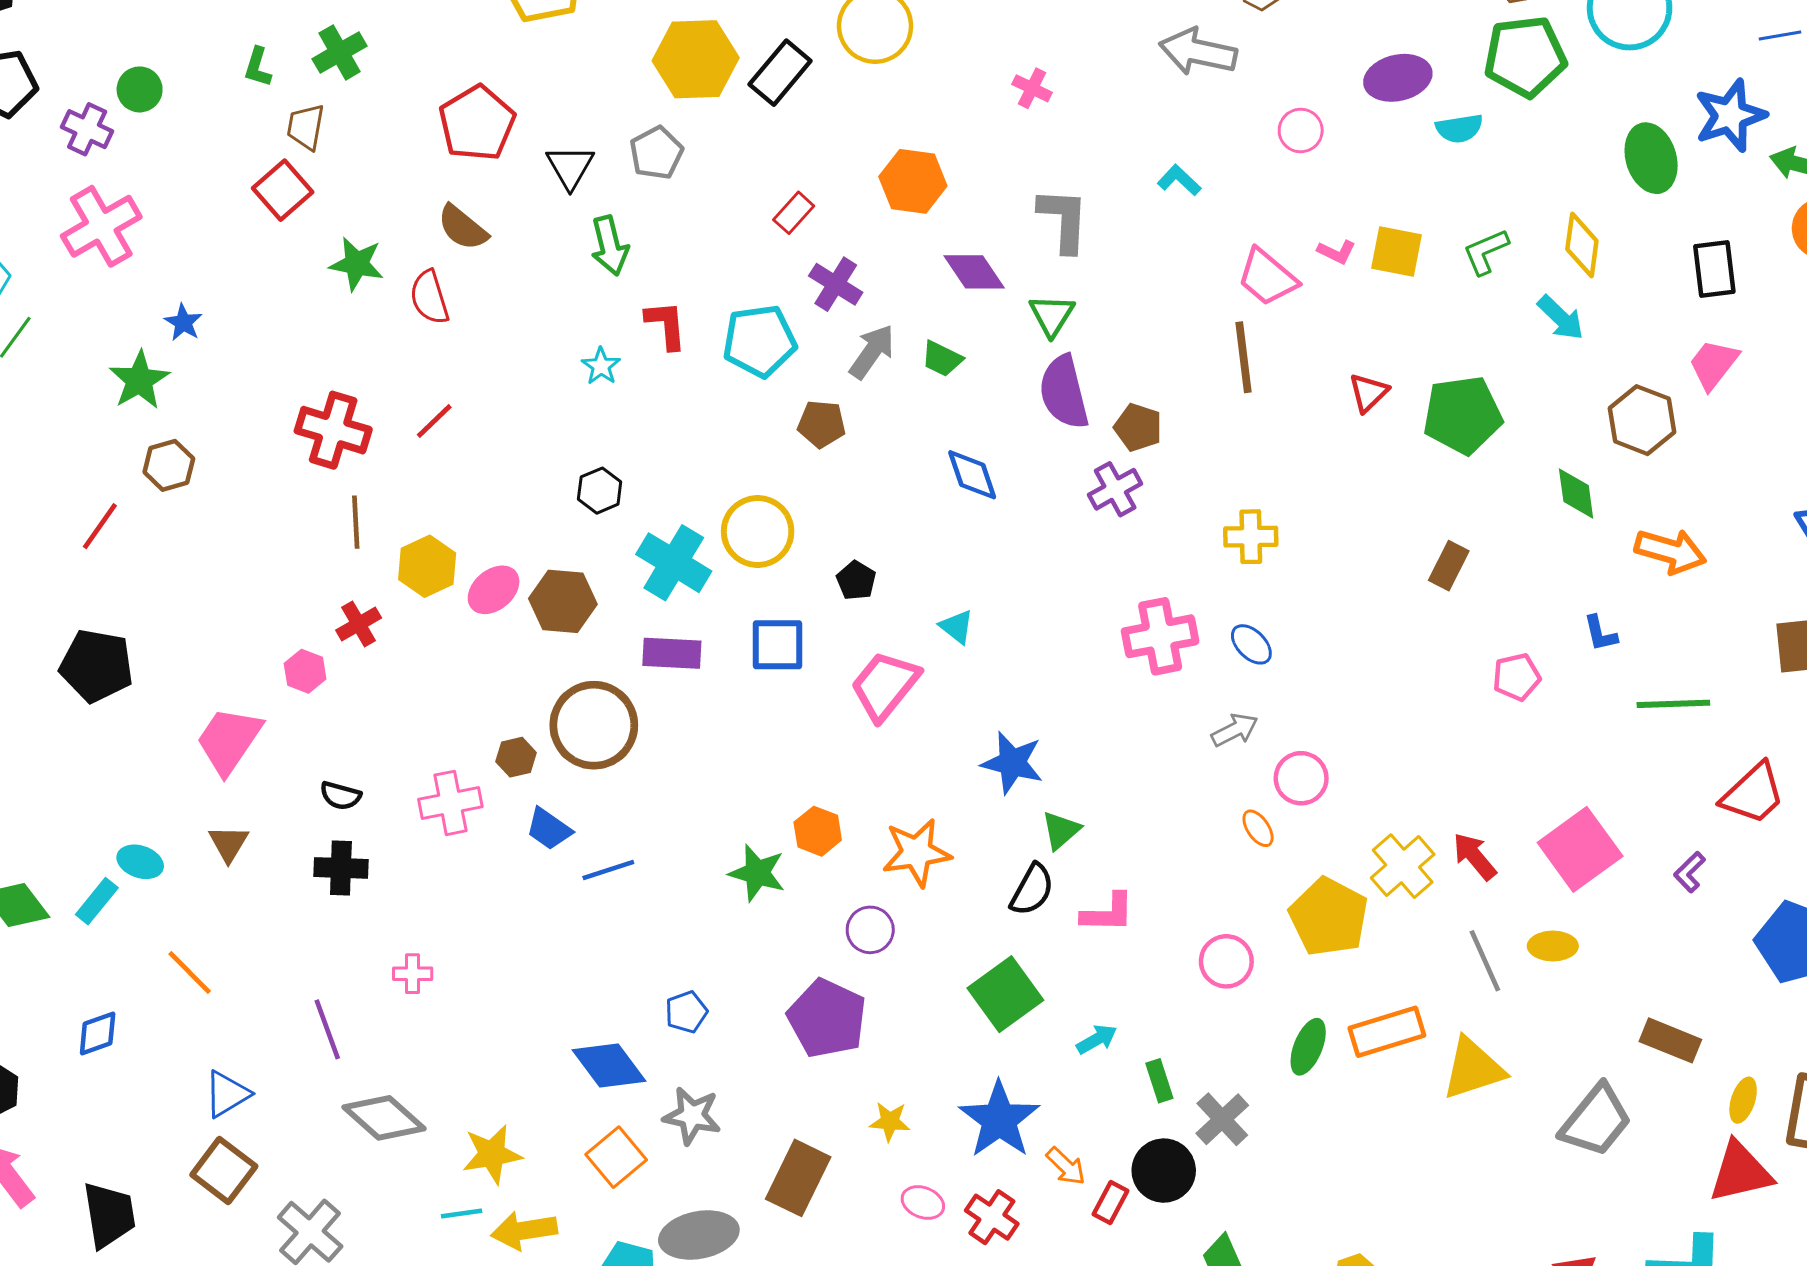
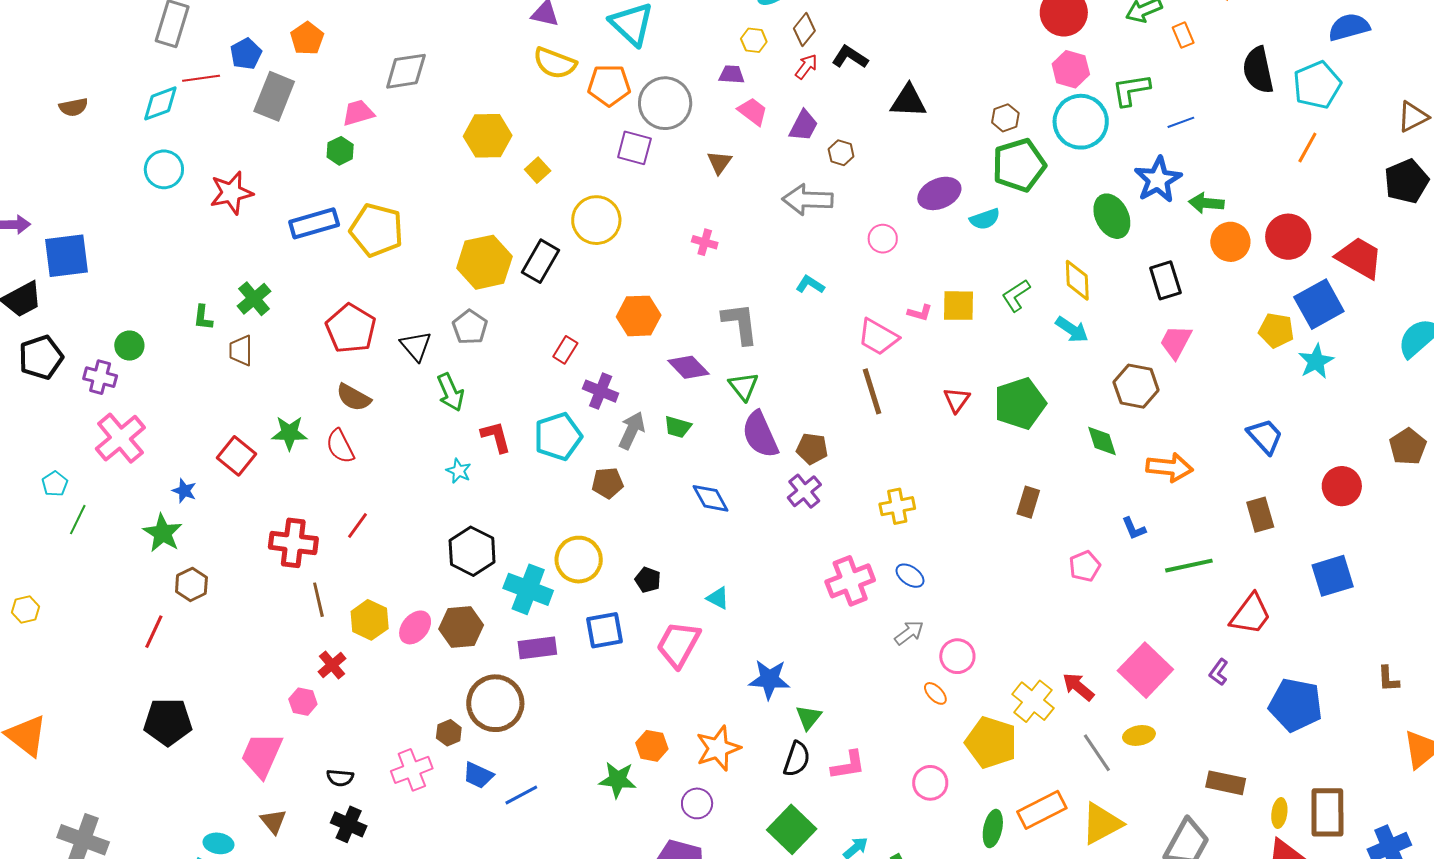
red square: (283, 190) -> (237, 456), moved
black hexagon: (600, 491) -> (472, 551), size x1.6
black cross: (341, 868) -> (349, 824), turned 32

